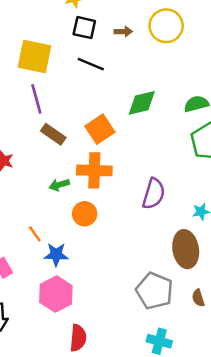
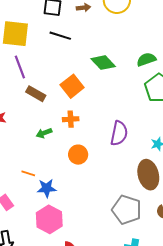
green diamond: (142, 103) -> (103, 63), turned 65
orange cross: (94, 170) -> (71, 119), size x0.6
orange circle: (85, 214) -> (78, 155), moved
orange line: (35, 234) -> (28, 173), turned -32

